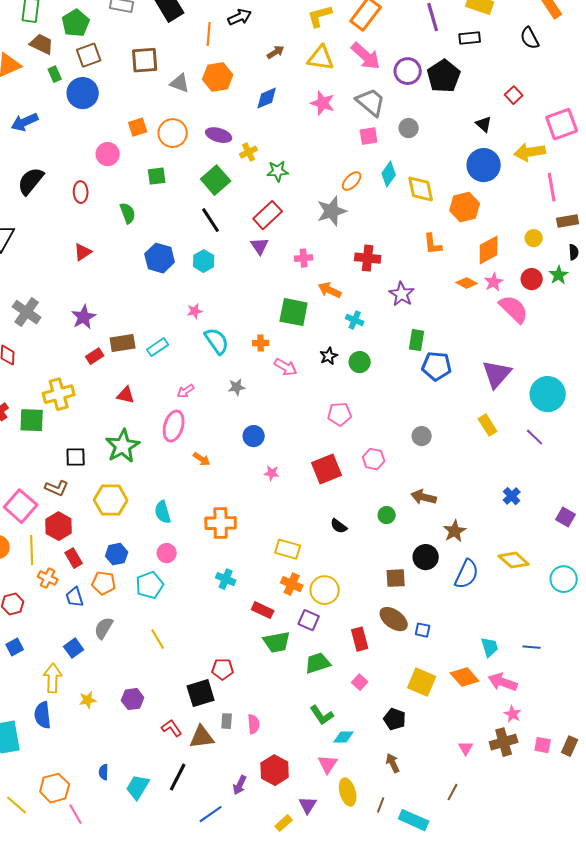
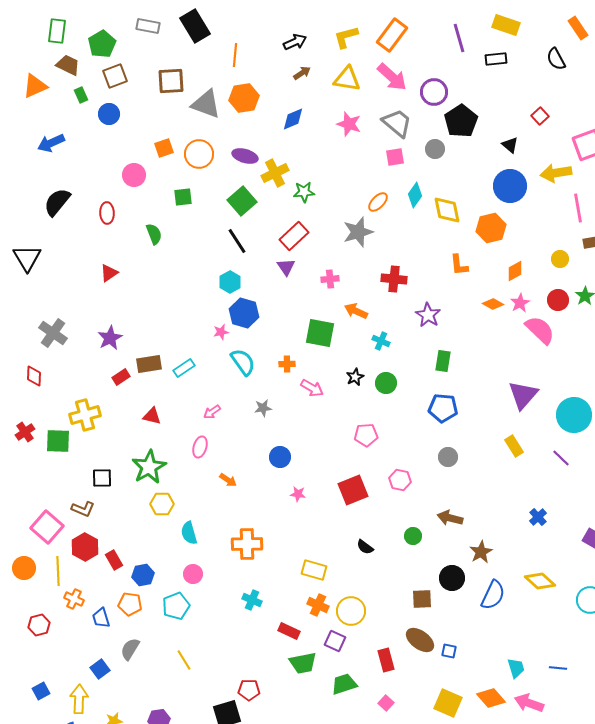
black arrow: (240, 17) -> (295, 42), moved
black pentagon: (444, 76) -> (461, 121), moved
gray triangle: (180, 83) -> (206, 104), size x1.5
blue circle: (83, 93) -> (109, 114), size x0.7
yellow cross: (249, 152) -> (275, 173), size x1.5
orange diamond: (489, 250) -> (515, 271), size x0.7
blue hexagon: (160, 258) -> (244, 313), moved
blue pentagon: (437, 366) -> (443, 408), moved
pink ellipse: (174, 426) -> (200, 447), size x0.7
yellow hexagon: (111, 500) -> (162, 504), moved, size x0.7
red rectangle: (74, 558) -> (114, 560), moved
blue square: (15, 647) -> (41, 691), moved

